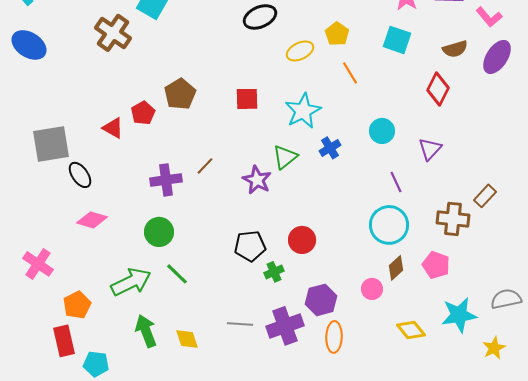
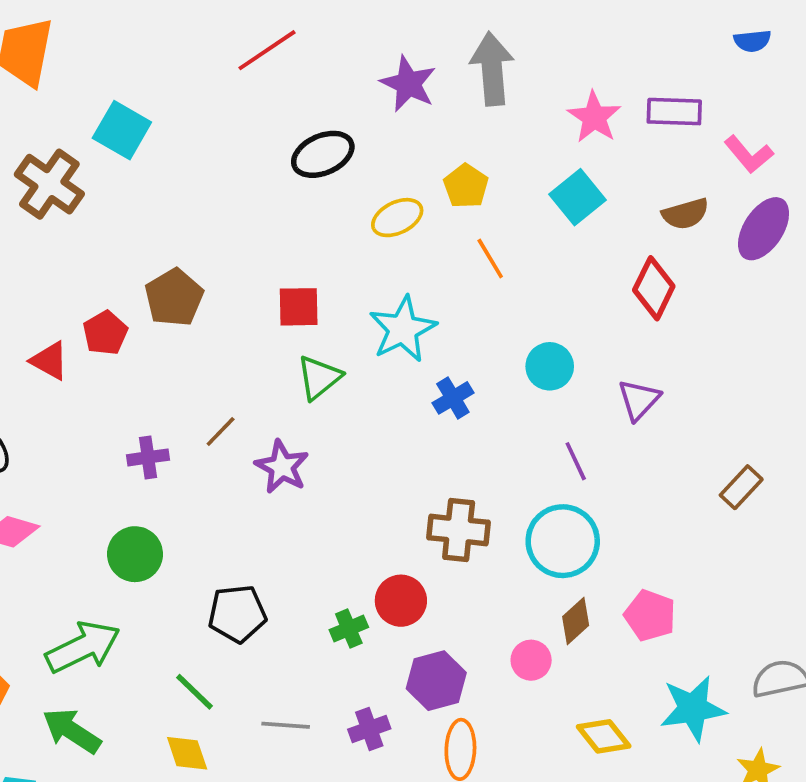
cyan square: (397, 40) -> (578, 197), turned 32
green triangle: (285, 157) -> (319, 377), moved
purple cross: (166, 180) -> (148, 457), size x0.7
purple star: (257, 180) -> (282, 467), moved
brown cross: (453, 219) -> (459, 530), moved
red circle: (302, 240) -> (401, 601), moved
black pentagon: (250, 246) -> (237, 614), moved
green line: (177, 274) -> (194, 692), moved
purple cross: (285, 326) -> (369, 729), size x0.6
green arrow: (146, 331) -> (72, 731), moved, turned -36

